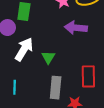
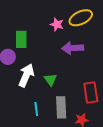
cyan line: (15, 87) -> (36, 109), moved

